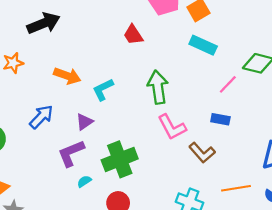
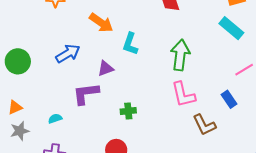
cyan L-shape: (103, 90) -> (130, 44), turned -60
blue rectangle: (220, 119) -> (229, 99), turned 30
green cross: (120, 159) -> (128, 111), size x0.5
cyan semicircle: (84, 181) -> (55, 119), moved

